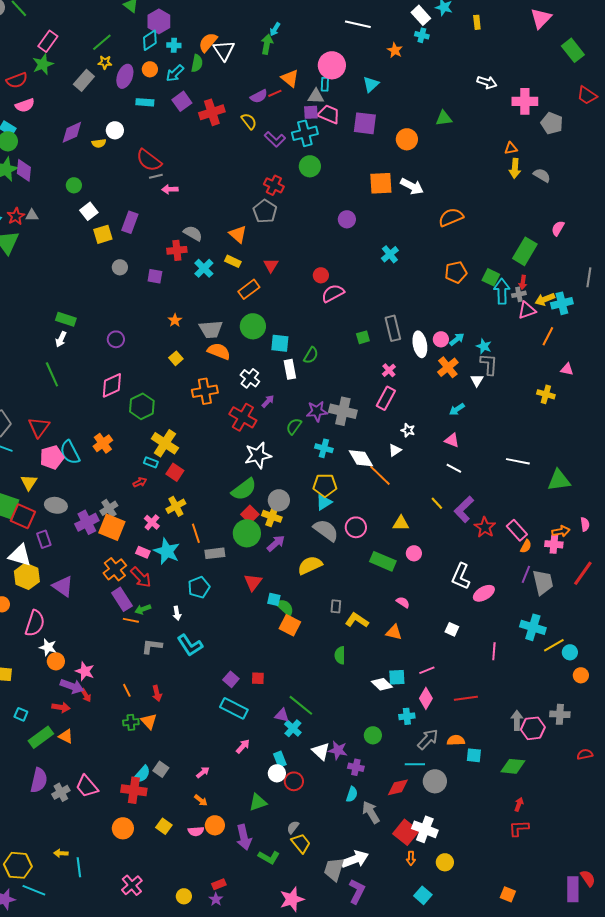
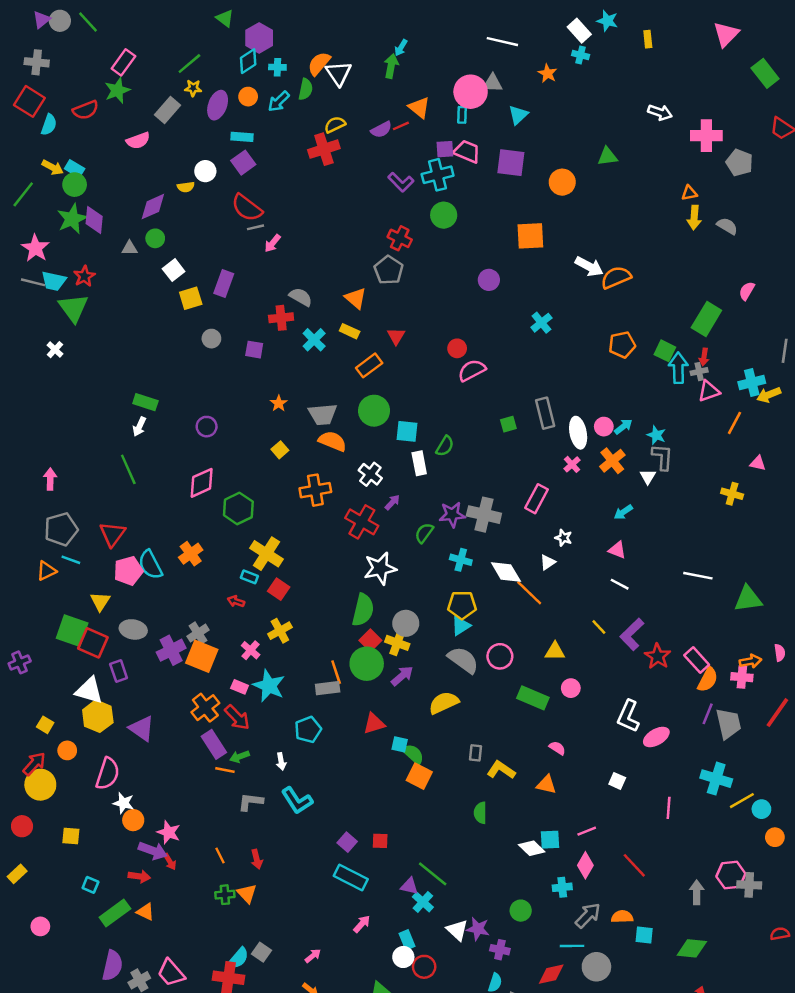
gray triangle: (316, 96) -> (493, 83), moved
purple square: (182, 101) -> (243, 163), moved
pink semicircle: (25, 105) -> (138, 141), moved
yellow semicircle: (249, 121) -> (335, 125), moved, turned -78
purple diamond: (72, 132) -> (153, 207), moved
white arrow: (412, 186) -> (589, 266), moved
pink arrow: (170, 189) -> (273, 243), turned -49
gray triangle: (32, 215) -> (130, 248), moved
yellow arrow: (545, 299) -> (769, 395), moved
pink cross: (389, 370) -> (572, 464), moved
red arrow: (140, 482) -> (236, 601), turned -136
green semicircle: (244, 489) -> (363, 610), turned -40
orange line: (196, 533) -> (336, 672), moved
orange semicircle: (526, 546) -> (708, 680), size x1.5
red triangle: (253, 582) -> (374, 724), turned 36
red line: (466, 698) -> (634, 865), turned 55
pink hexagon: (533, 728) -> (731, 875), moved

